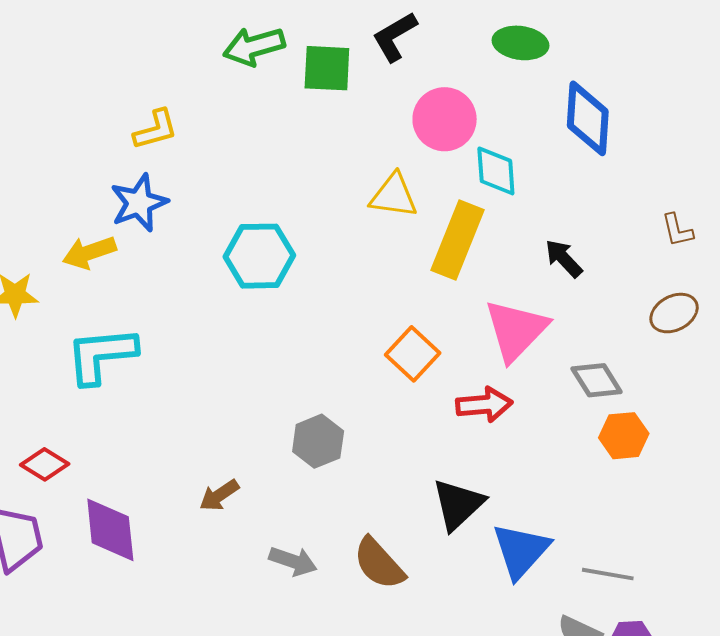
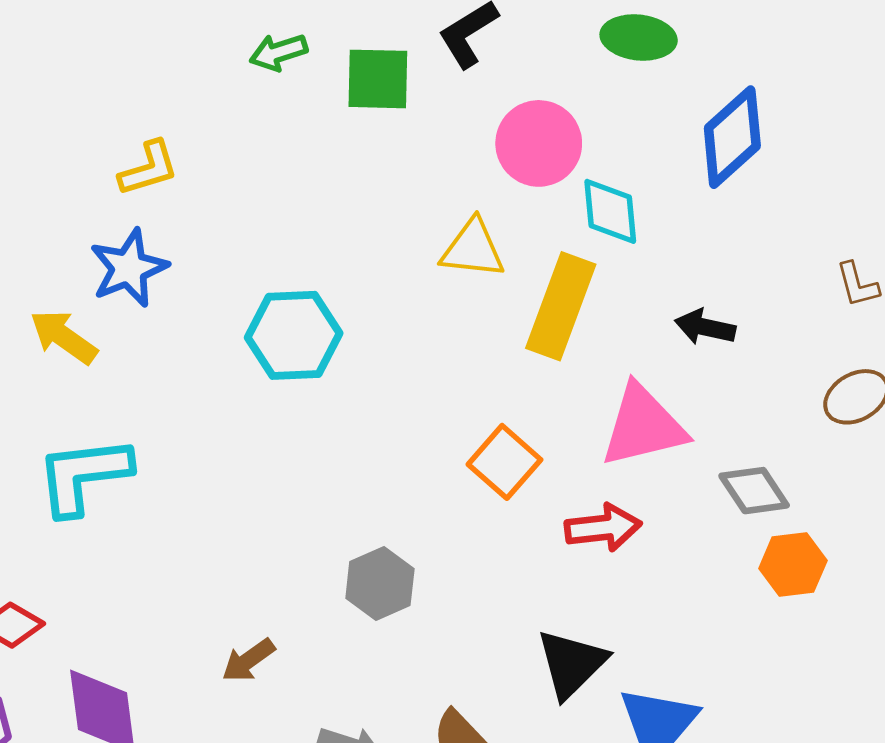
green arrow: (254, 46) -> (278, 52), size x0.7
blue diamond: (588, 118) -> (732, 137), turned 46
yellow arrow: (89, 252) -> (64, 337), turned 56
black arrow: (564, 258) -> (705, 327), turned -33
pink triangle: (516, 330) -> (643, 426), turned 34

